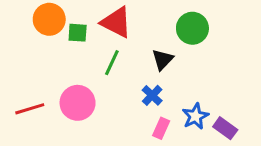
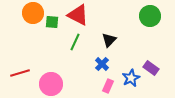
green circle: (192, 28) -> (150, 16), moved
pink circle: (78, 103) -> (51, 84), moved
purple rectangle: (225, 128) -> (151, 68), moved

